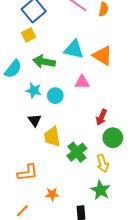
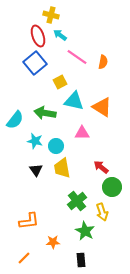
yellow square: (29, 35) -> (60, 82), moved
red arrow: (102, 117) -> (101, 167), turned 105
yellow trapezoid: (52, 137) -> (62, 168), moved
green star: (100, 190) -> (85, 231), moved

